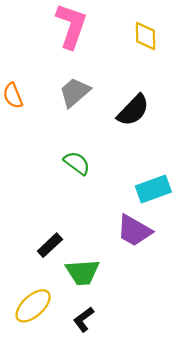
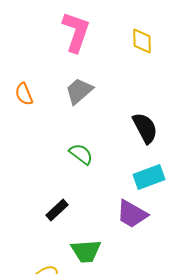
black semicircle: (133, 110) -> (145, 128), moved, turned -72
black rectangle: (50, 245) -> (57, 210), moved

